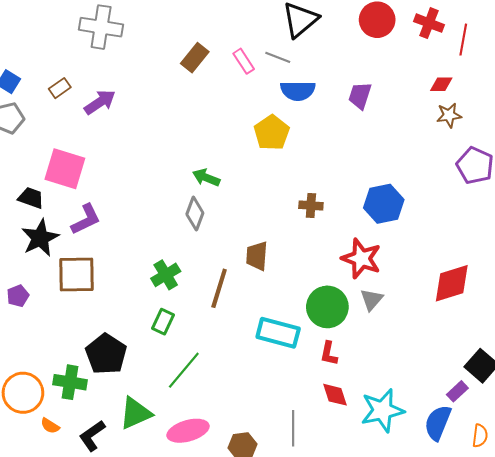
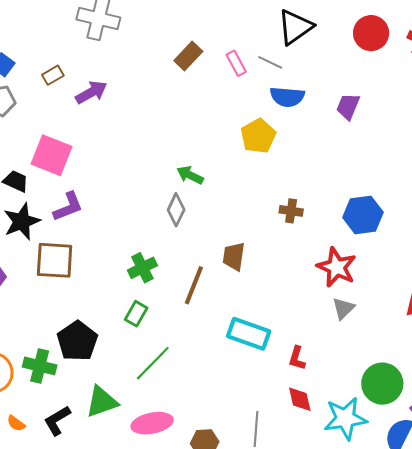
green circle: (327, 307) -> (382, 384), moved
orange semicircle: (50, 426) -> (16, 423), moved

